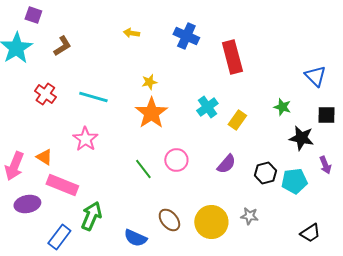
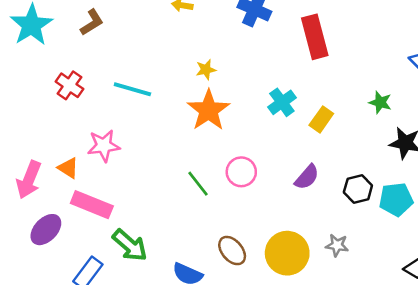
pink star: (85, 139) -> (104, 146), moved, turned 30
purple ellipse: (27, 204) -> (46, 230), turned -35
green arrow: (91, 216) -> (130, 245), turned 108

